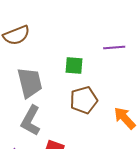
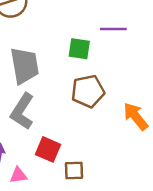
purple line: (114, 47) -> (113, 29), moved

